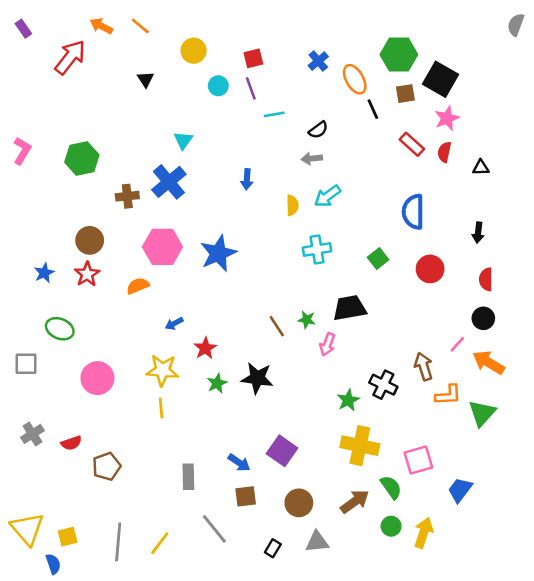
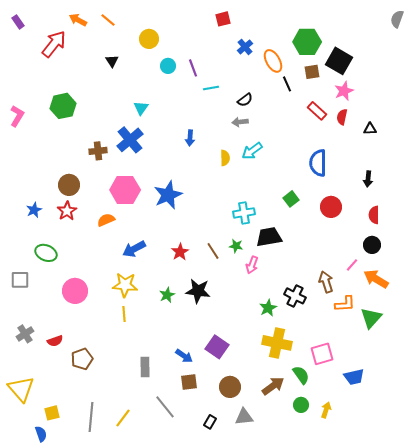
red square: (253, 58) -> (223, 19), moved
green hexagon: (82, 159) -> (63, 106), moved
cyan cross: (317, 249) -> (244, 213), moved
blue arrow: (174, 324) -> (134, 249), size x1.6
red star: (205, 348) -> (180, 252), moved
blue trapezoid: (460, 490) -> (354, 377), turned -140
yellow triangle: (27, 529) -> (21, 389), moved
yellow arrow: (424, 533) -> (326, 410), size x0.7

